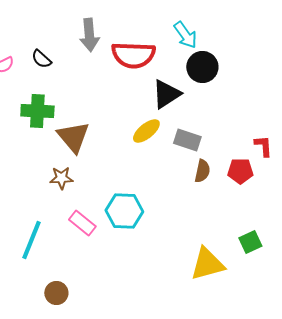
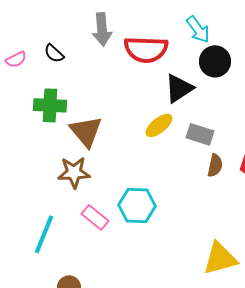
brown star: (61, 178) -> (74, 172), size x1.4

